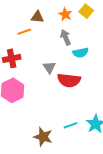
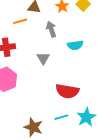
gray arrow: (66, 37) -> (51, 29), moved
red semicircle: (69, 80) -> (67, 91), moved

